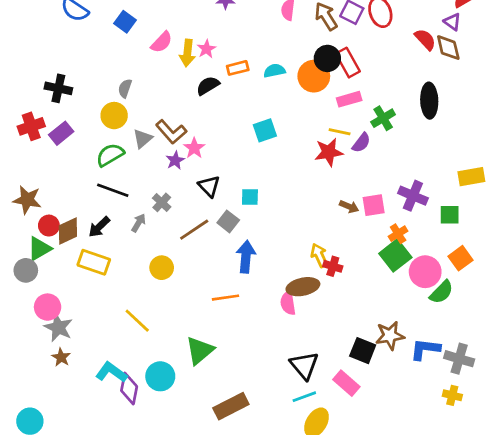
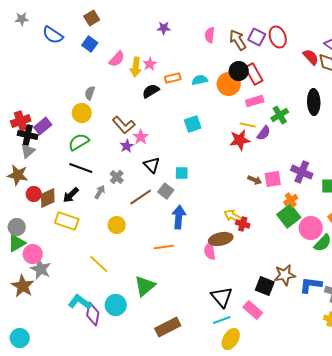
black cross: (58, 88) -> (28, 135), moved
gray triangle: (143, 139) -> (28, 151), moved
green triangle: (39, 249) -> (17, 243), moved
yellow arrow: (319, 255) -> (233, 216), turned -36
brown star: (61, 357) -> (23, 286), moved, size x1.6

